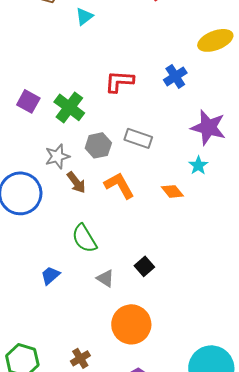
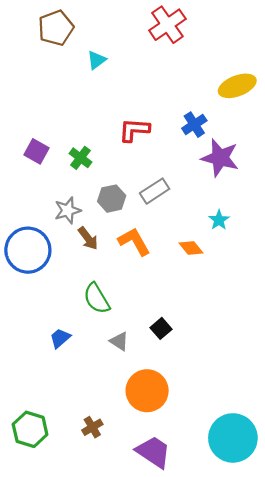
green cross: (69, 107) -> (81, 158), size x0.7
purple star: (208, 127) -> (220, 158), moved
gray rectangle: (138, 138) -> (155, 191), turned -52

